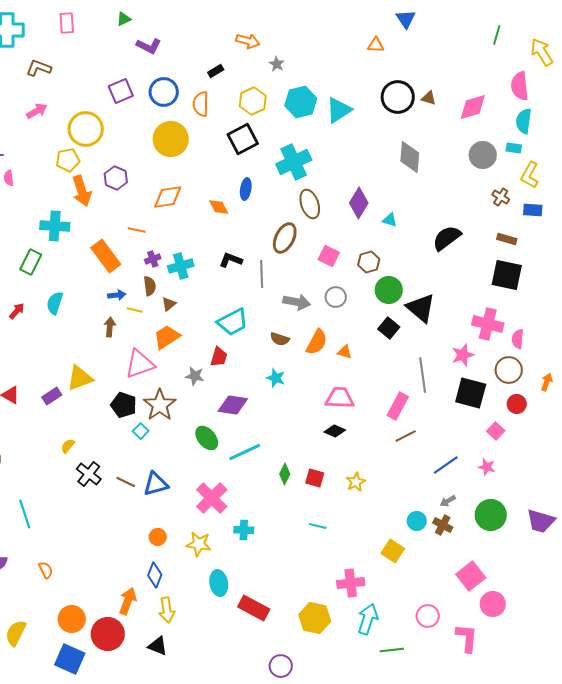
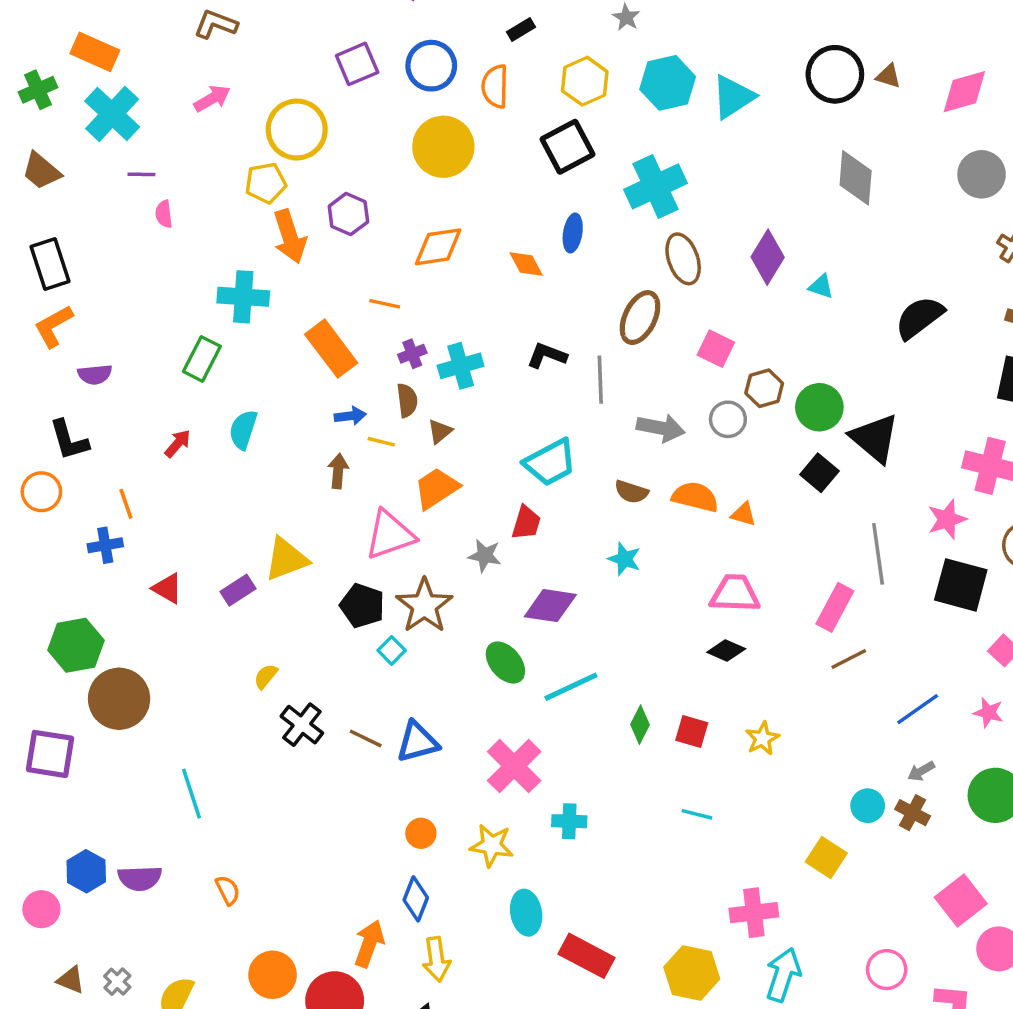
brown hexagon: (369, 262) -> (764, 388), moved
orange semicircle: (317, 342) -> (695, 497), turned -104

